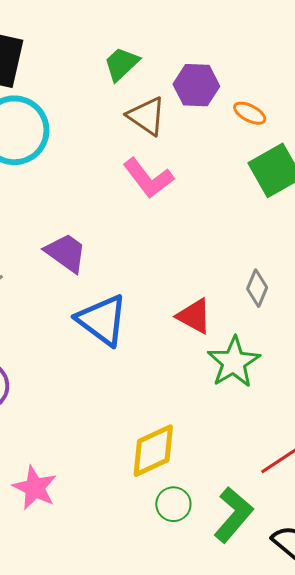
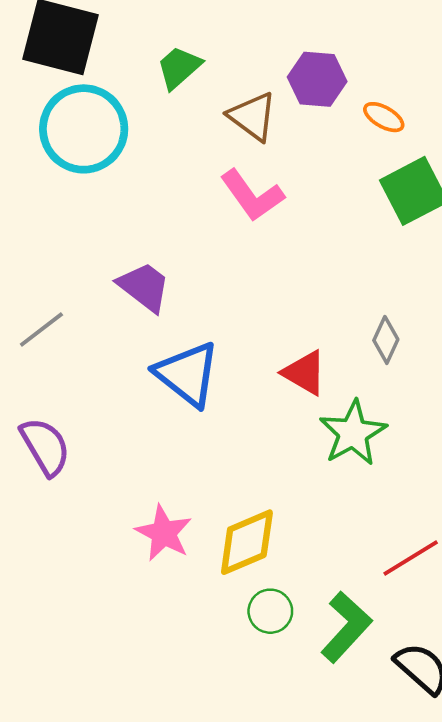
green trapezoid: (122, 64) -> (179, 67), moved
pink star: (35, 488) -> (164, 533), moved

